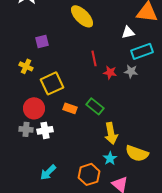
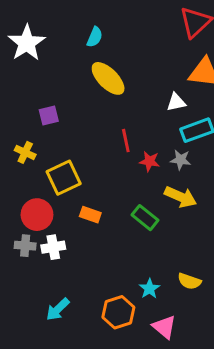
green rectangle: (95, 106) -> (145, 218), moved
yellow arrow: (111, 133) -> (181, 197), moved, turned -55
yellow semicircle: (137, 153) -> (189, 281), size x0.7

